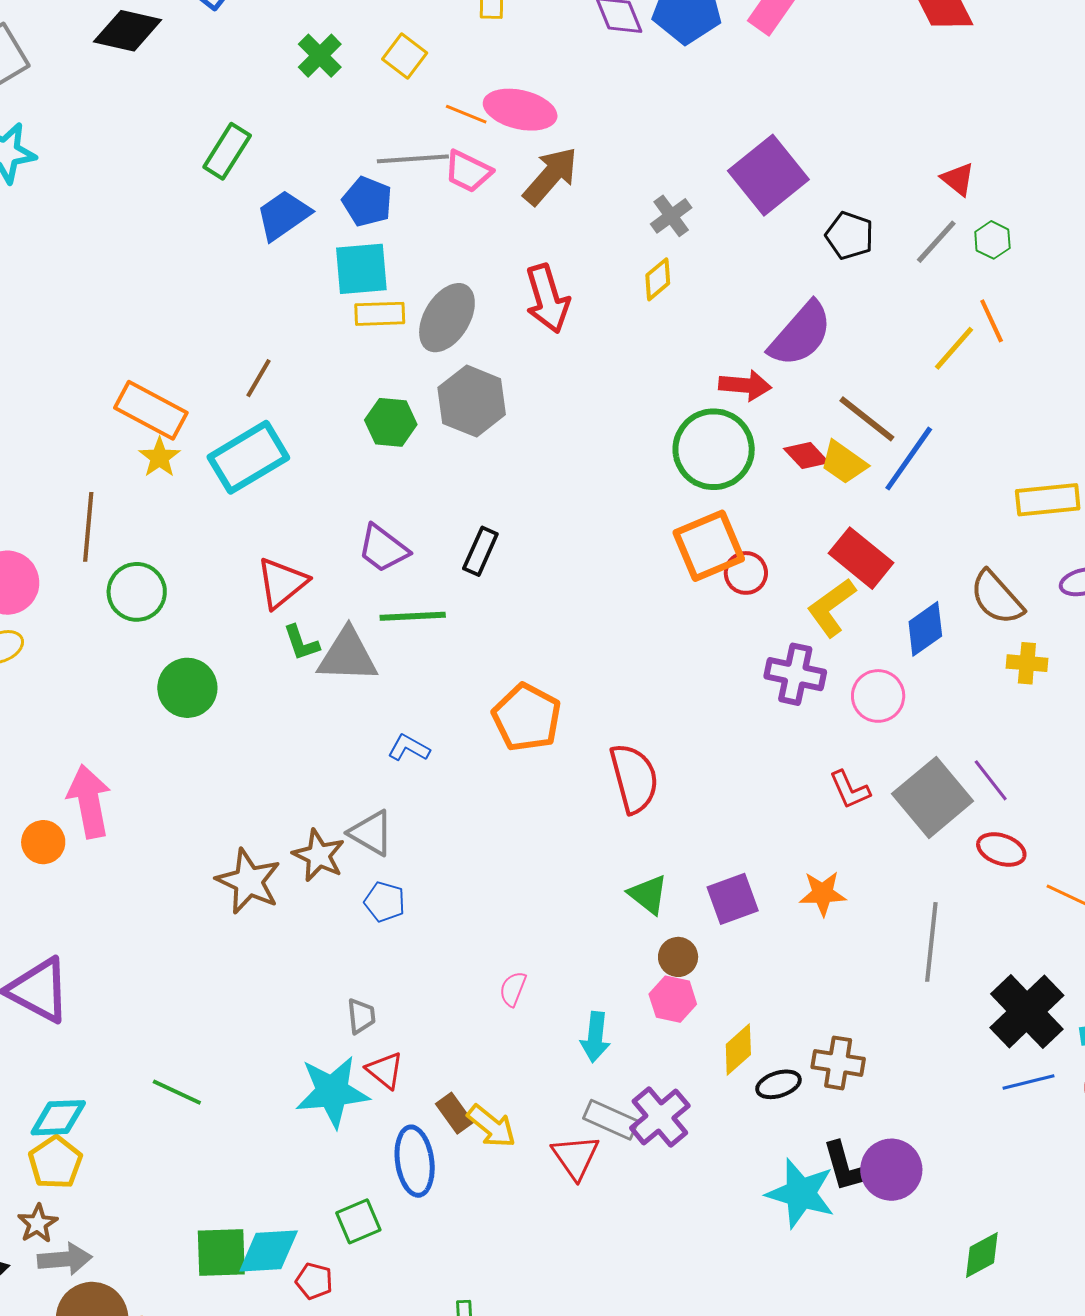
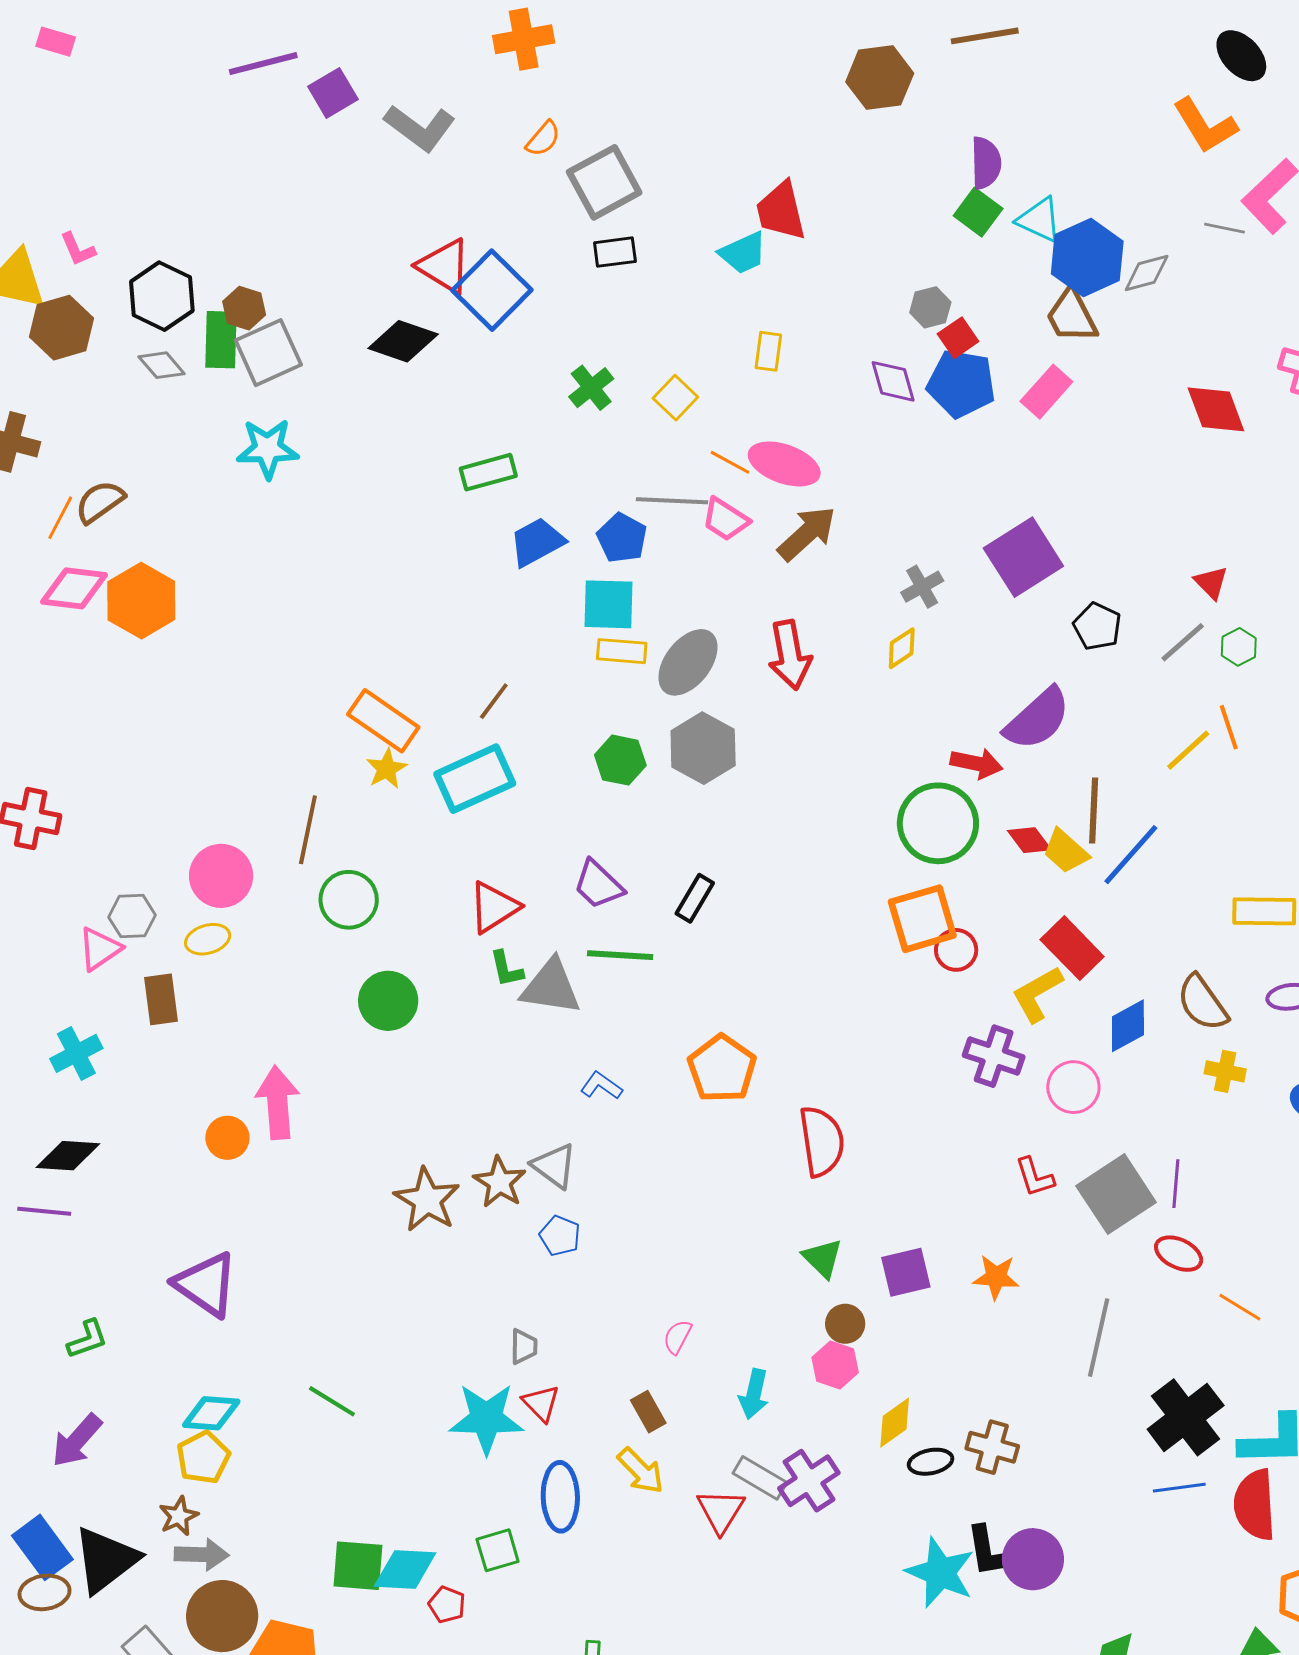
green rectangle: (227, 151) -> (488, 472), turned 36
brown line: (867, 419) -> (1094, 811), turned 48
purple line: (991, 780) -> (1176, 1184), turned 36
brown rectangle: (454, 1113) -> (648, 1412), moved

